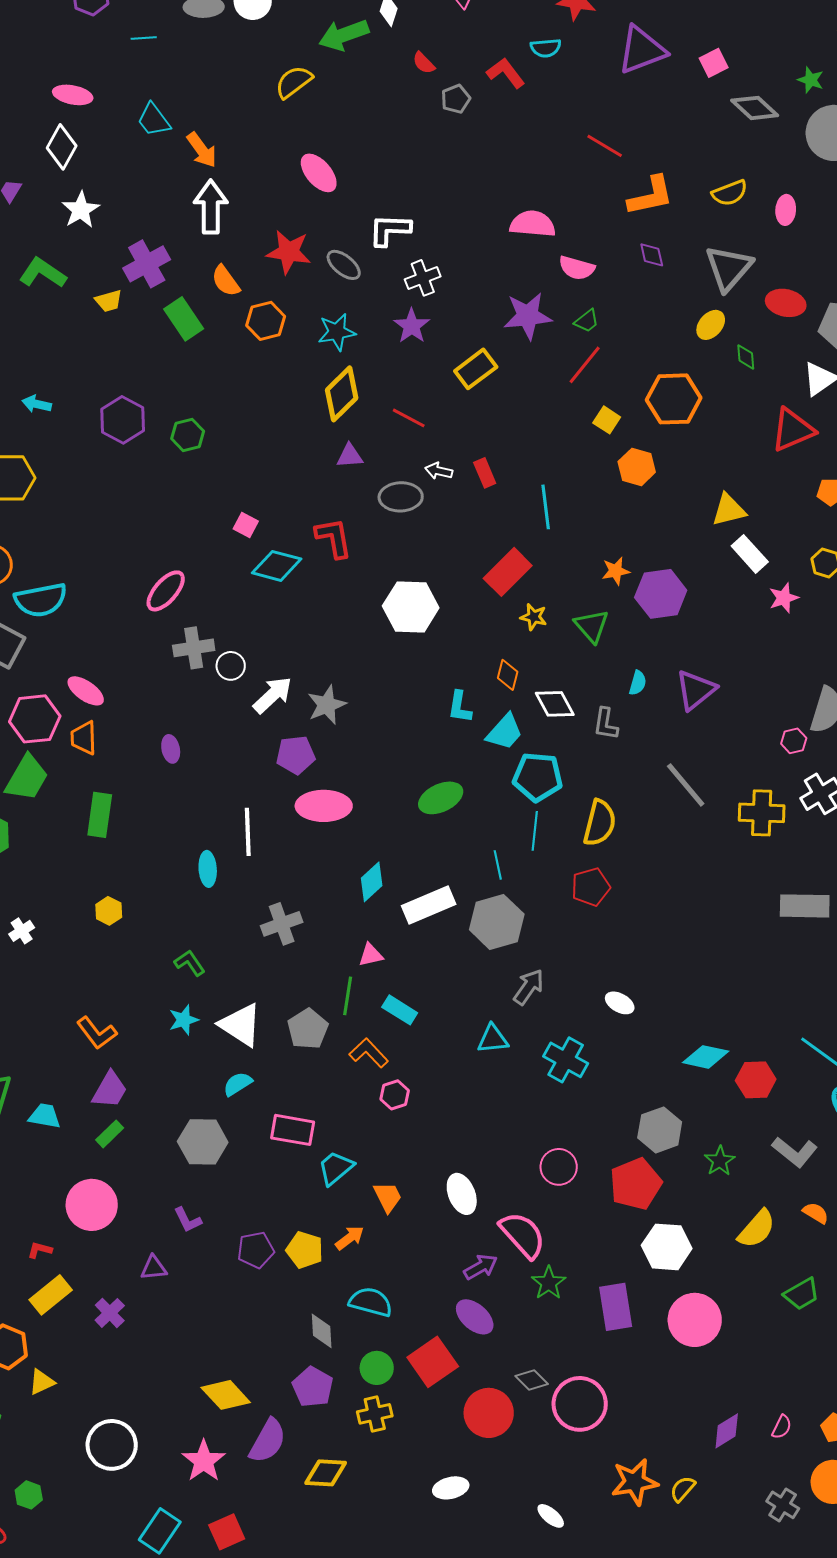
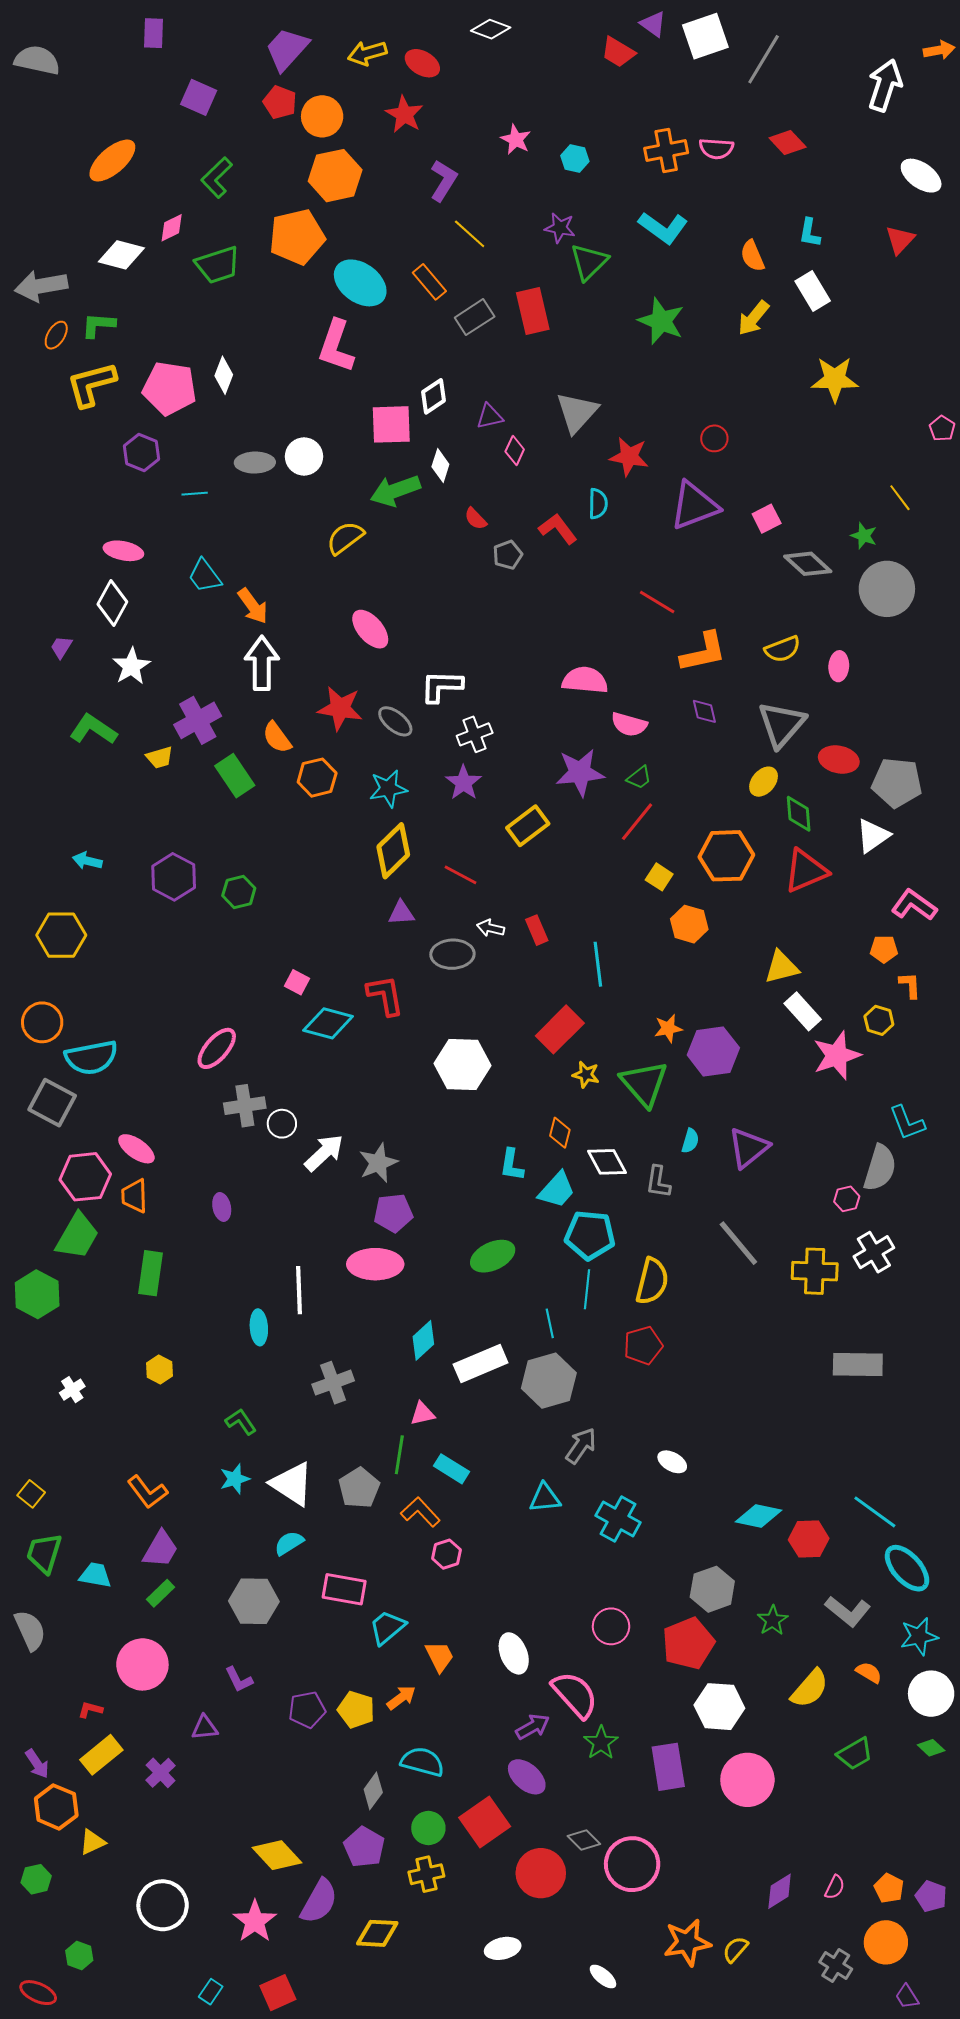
cyan semicircle: (546, 48) -> (598, 504), turned -84
green diamond: (746, 357) -> (799, 814), size x1.4
red triangle: (793, 430) -> (806, 871), moved
pink star: (784, 598) -> (837, 1055), size x1.6
green triangle: (592, 626) -> (644, 1084), size x1.4
purple pentagon: (296, 755) -> (393, 1213), moved
gray diamond: (322, 1331) -> (373, 1791), turned 39
cyan rectangle: (160, 1531) -> (211, 1992), size x0.6

